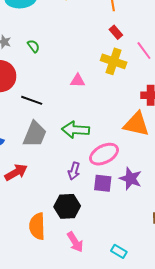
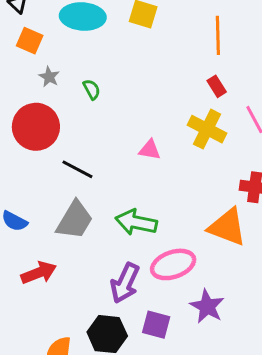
purple arrow: (74, 171) -> (125, 283), size x1.5
purple square: (103, 183) -> (156, 325), moved

